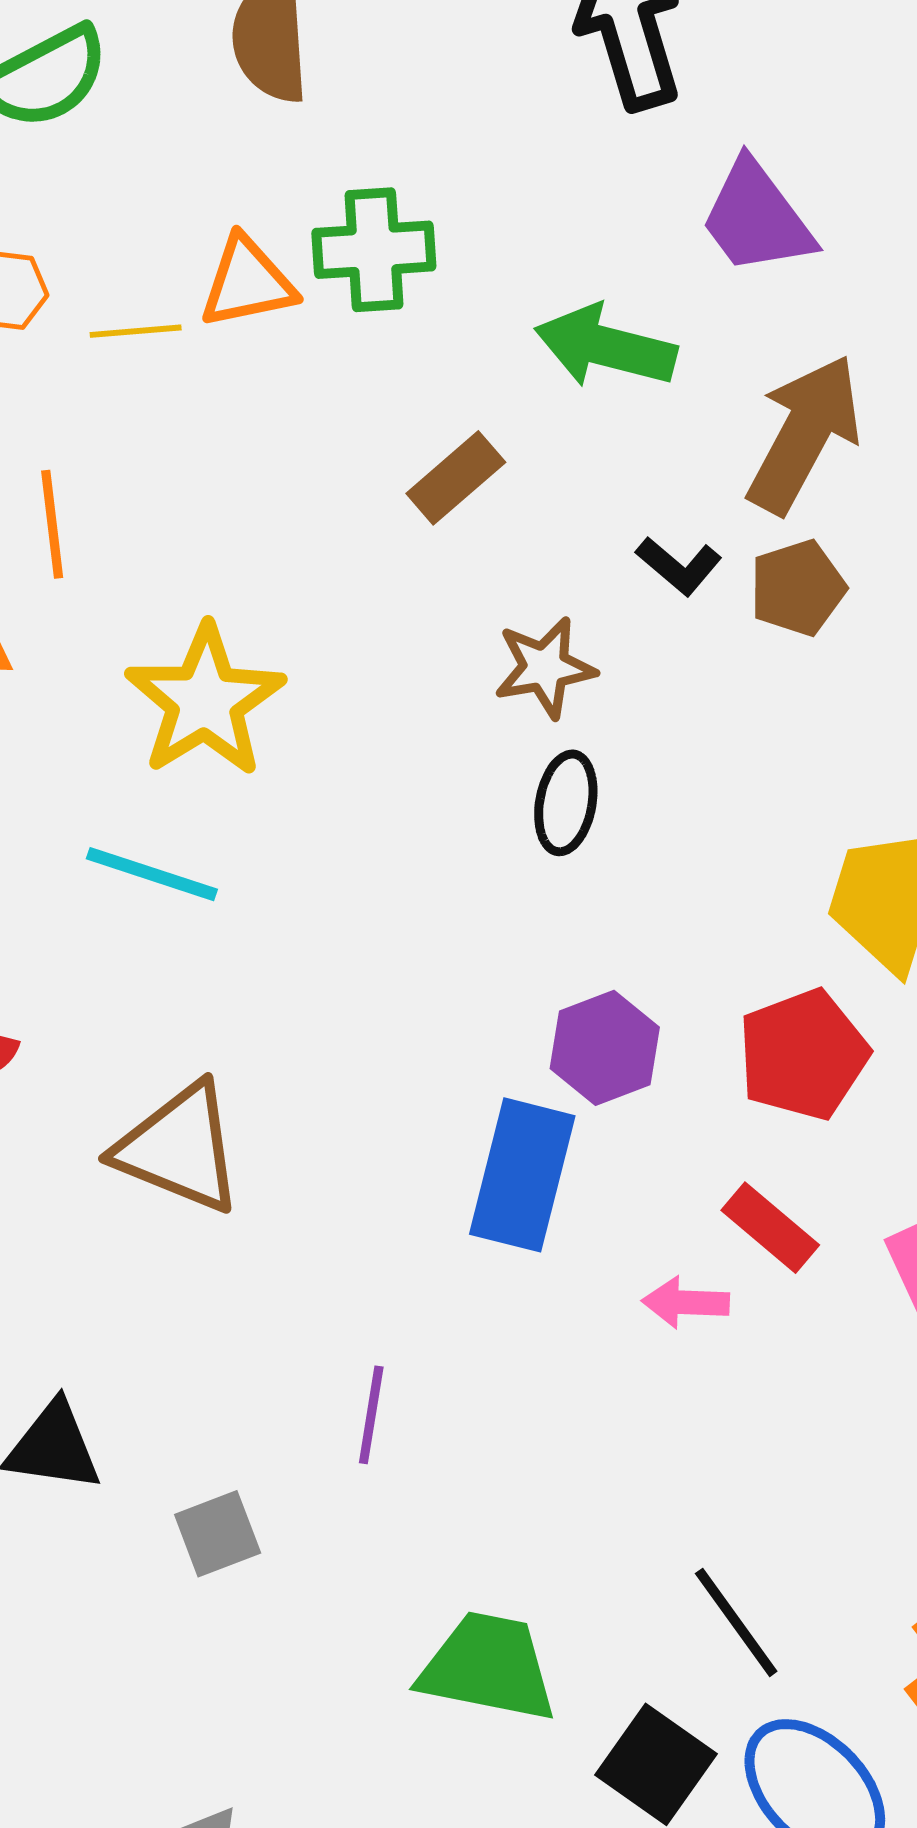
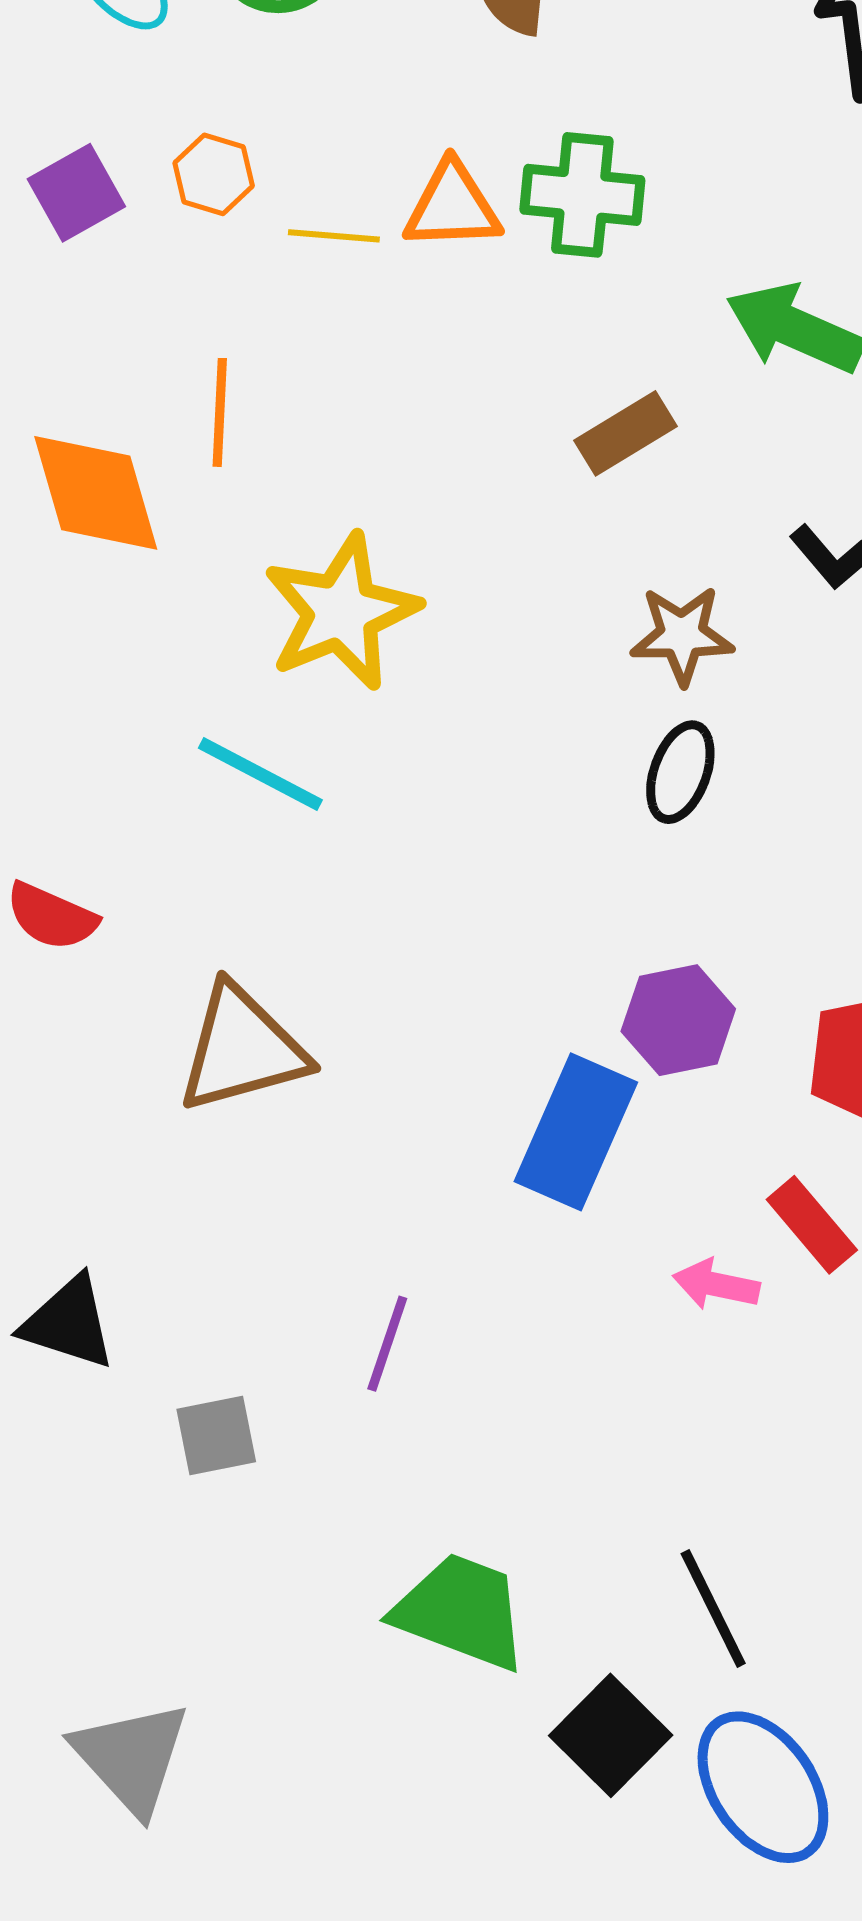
brown triangle: (179, 1148) -> (242, 1049), turned -47

